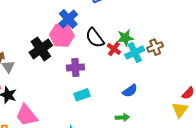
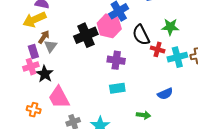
green star: (125, 38) -> (170, 27), moved
red cross: (114, 49) -> (158, 49), turned -32
green arrow: (122, 117) -> (143, 115), moved

